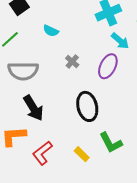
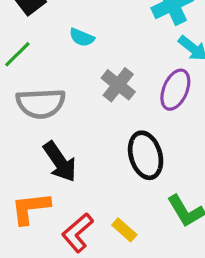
gray cross: (72, 62) -> (118, 85), size x1.5
yellow rectangle: (82, 154) -> (124, 230), moved

